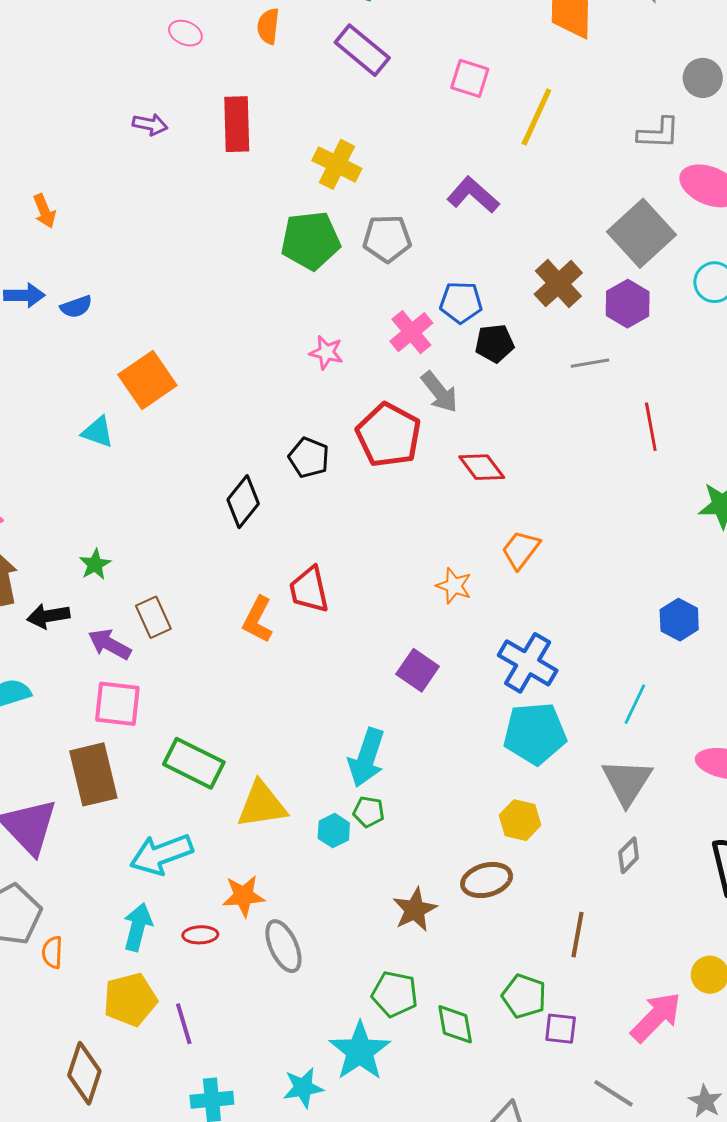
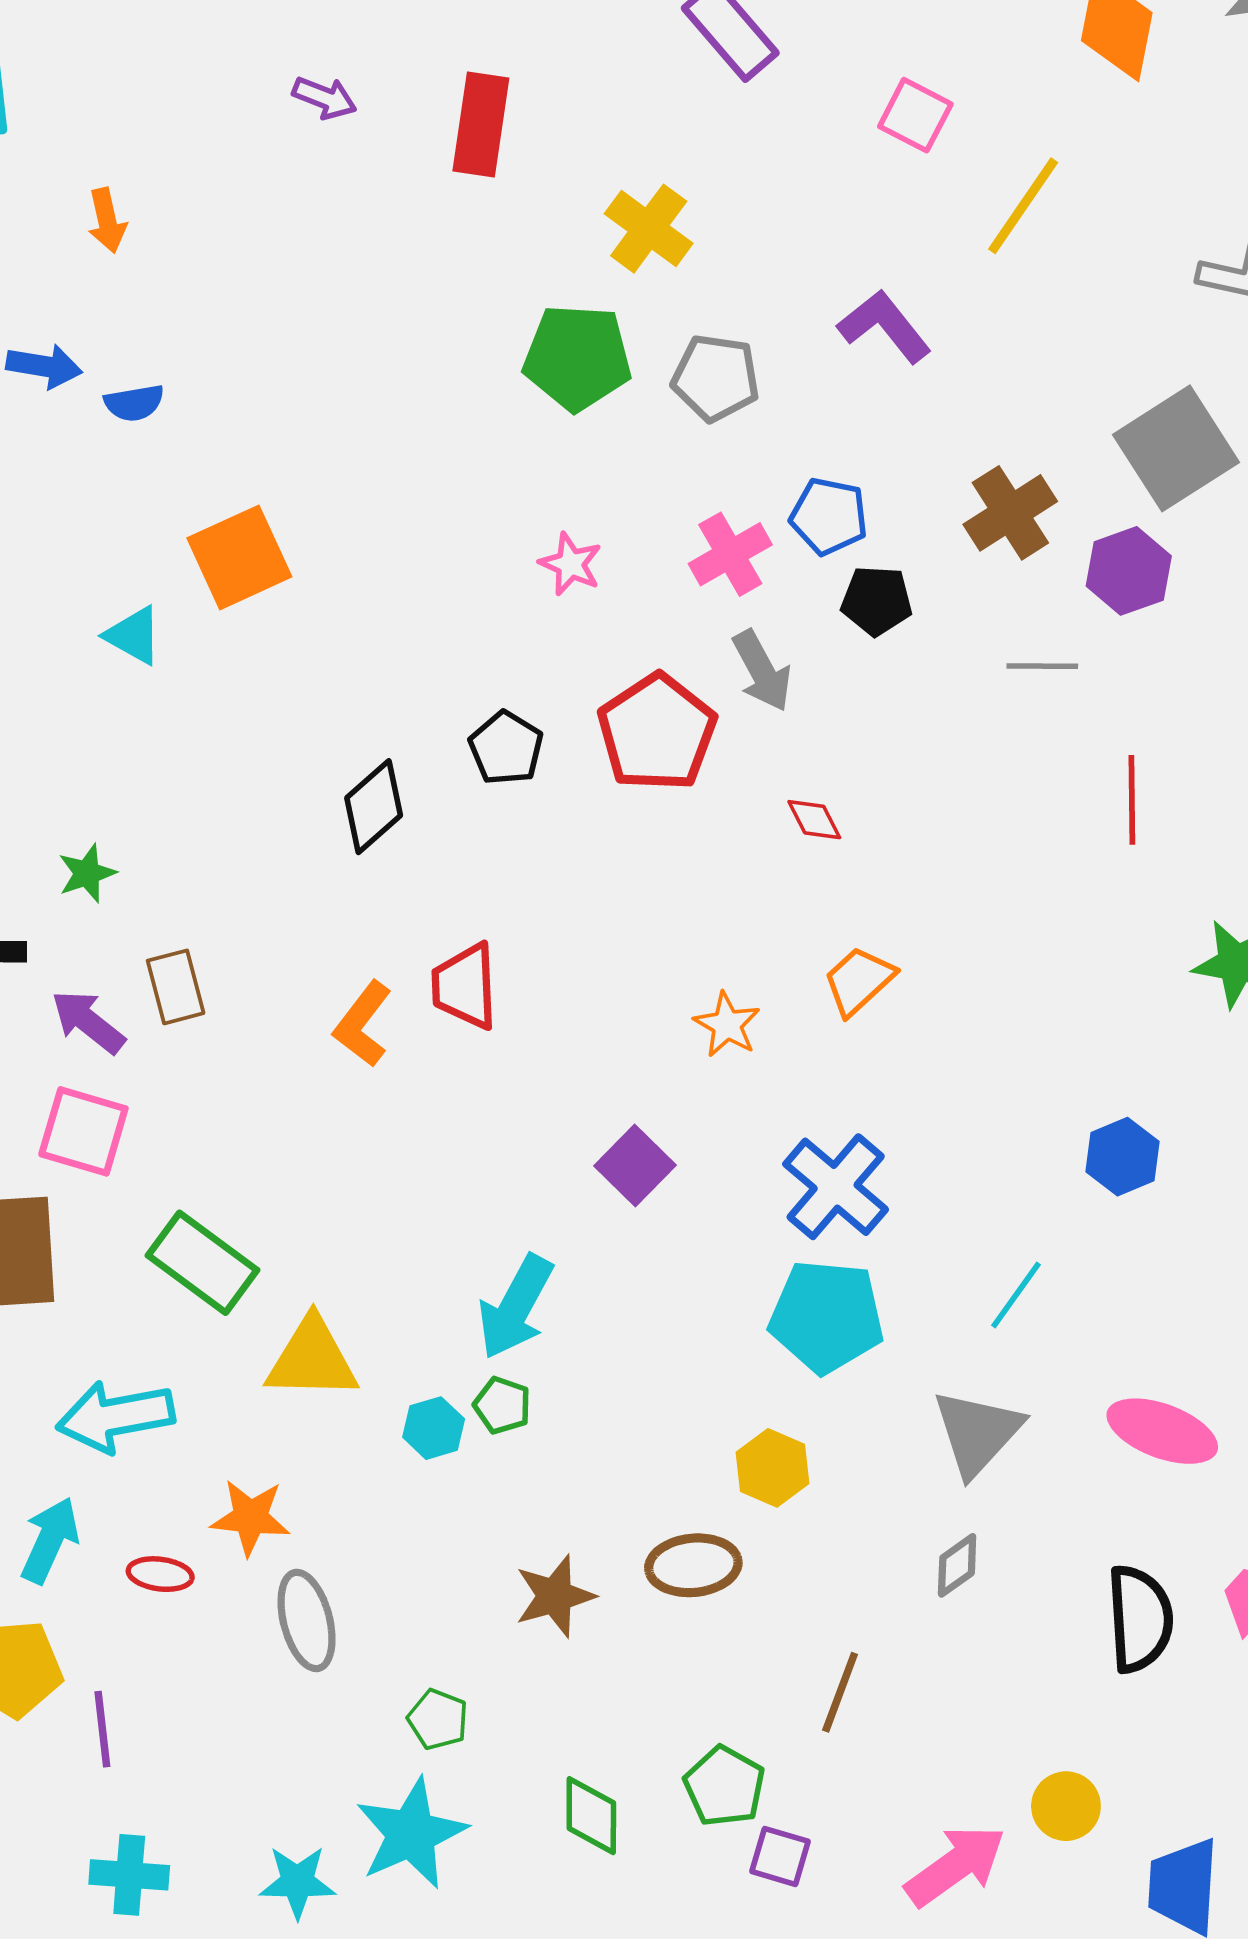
red diamond: (482, 467) -> (814, 820), size x0.7
green pentagon: (395, 994) -> (438, 1719), moved, size x0.7

